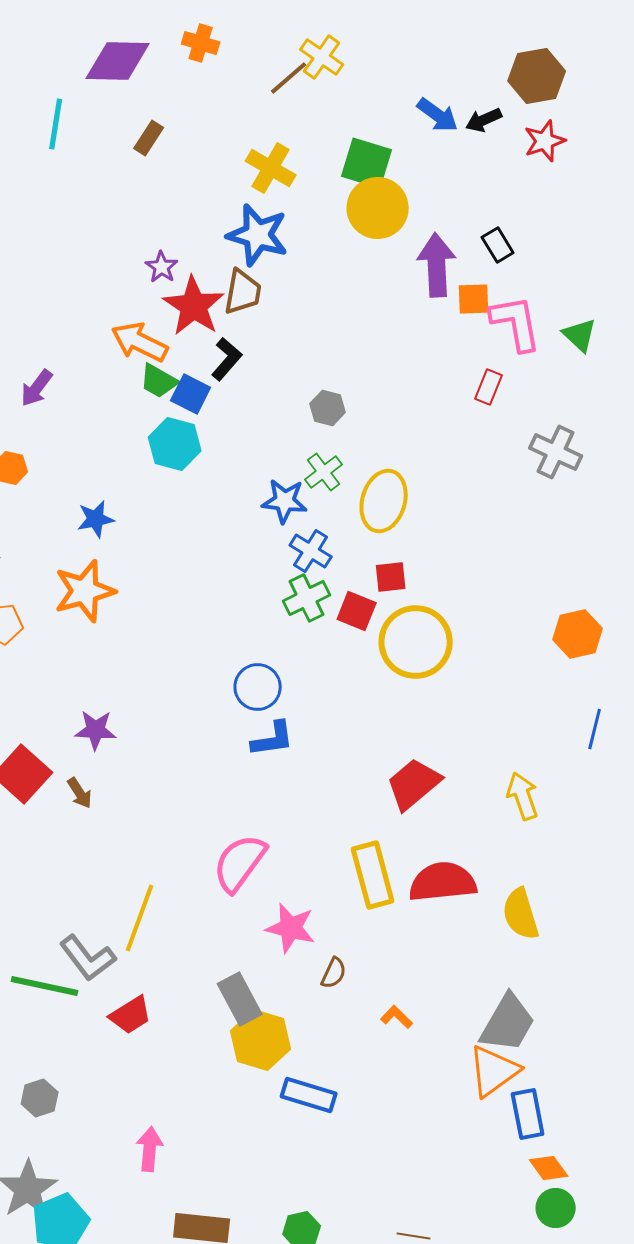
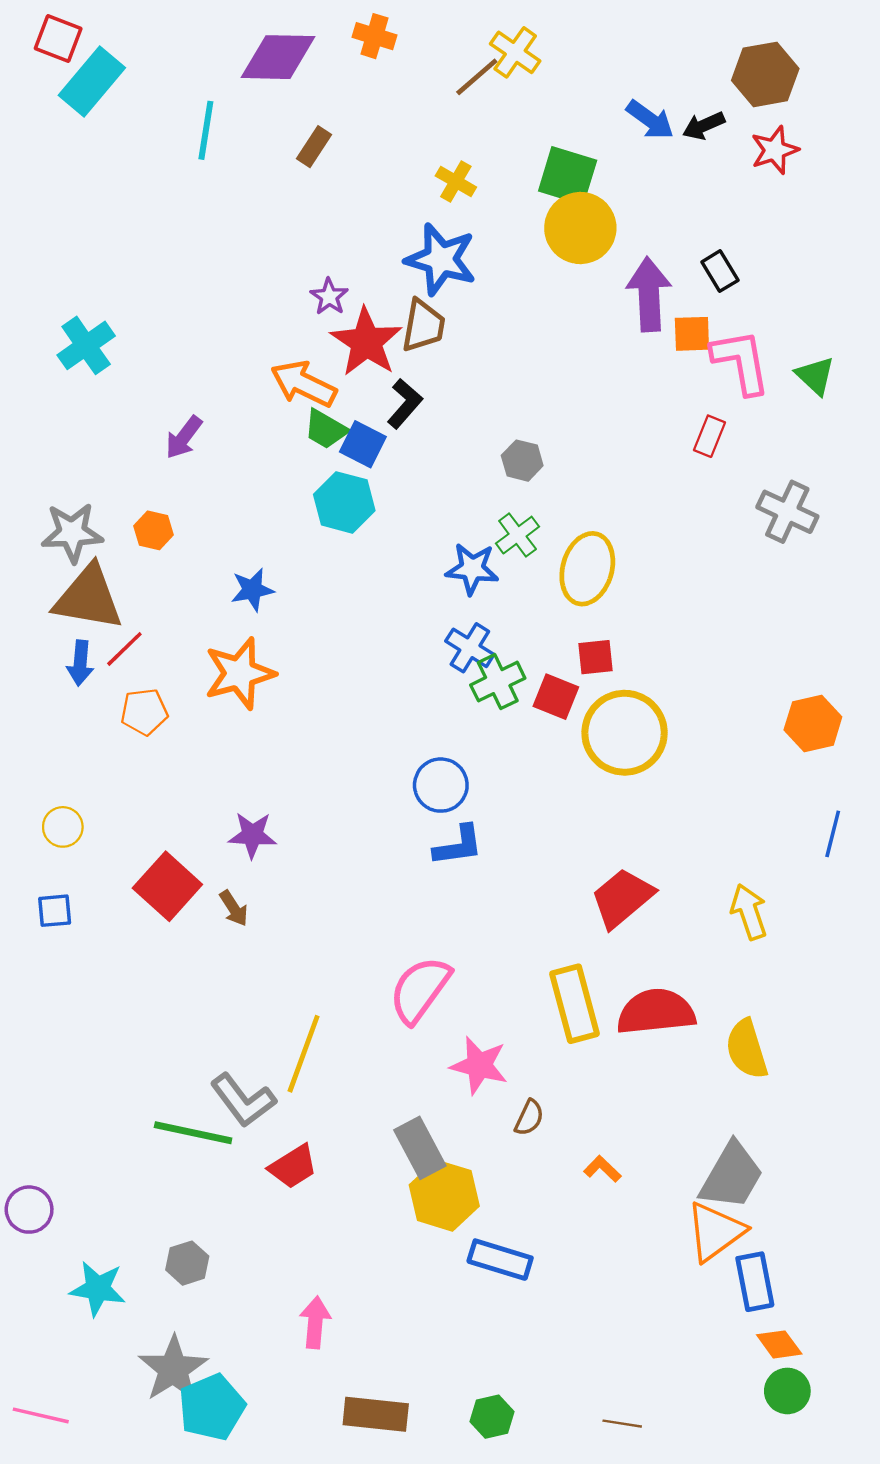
yellow cross: (271, 168) -> (456, 181), size x0.7
blue cross: (311, 551) -> (470, 648), moved

